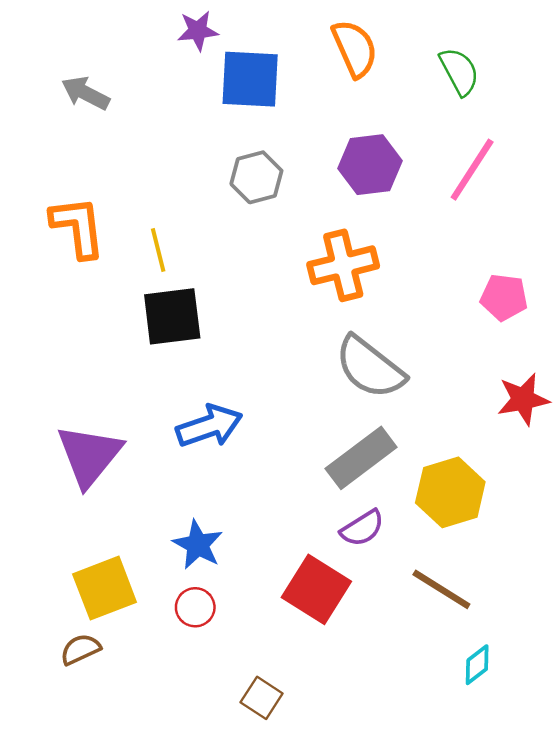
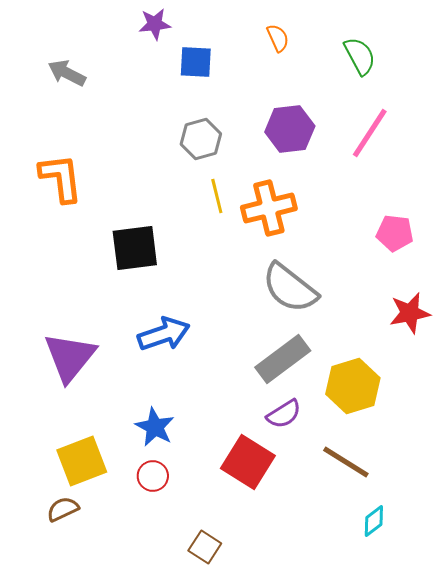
orange semicircle: (355, 48) -> (278, 38), size x0.6
blue square: (250, 79) -> (196, 62), size x0.7
yellow line: (158, 250) -> (217, 196), moved

